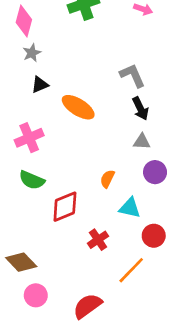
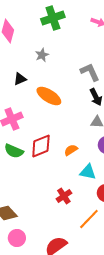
gray star: (32, 53) -> (42, 55), moved
orange semicircle: (107, 179) -> (71, 150), turned 32
red diamond: (65, 207) -> (41, 146), moved

